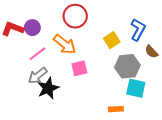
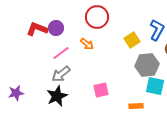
orange arrow: (65, 44) -> (87, 44), size x0.6
pink square: (79, 68) -> (101, 90), moved
black star: (48, 88) -> (57, 96), moved

